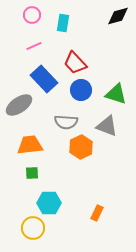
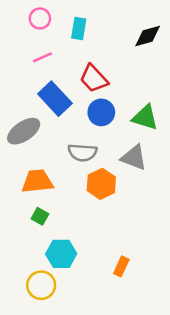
black diamond: (118, 16) -> (148, 36), moved
green square: (32, 173) -> (40, 216), turned 32

